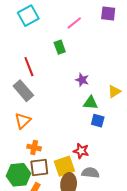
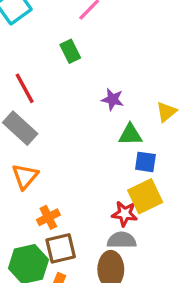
orange cross: (34, 148) -> (48, 217), turned -32
yellow square: (64, 166) -> (145, 196), moved
gray semicircle: (90, 173) -> (122, 240), moved

